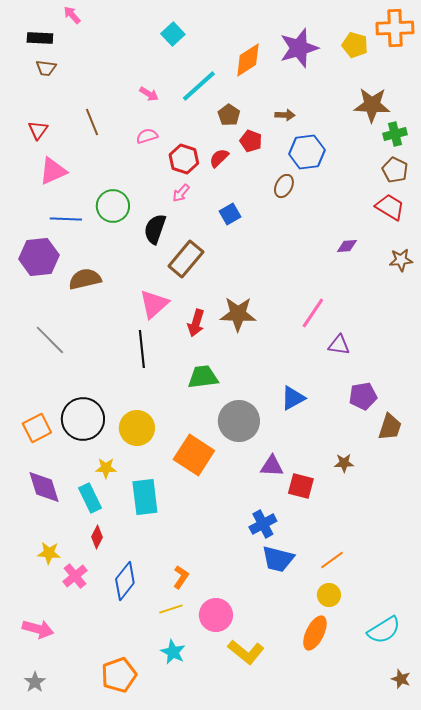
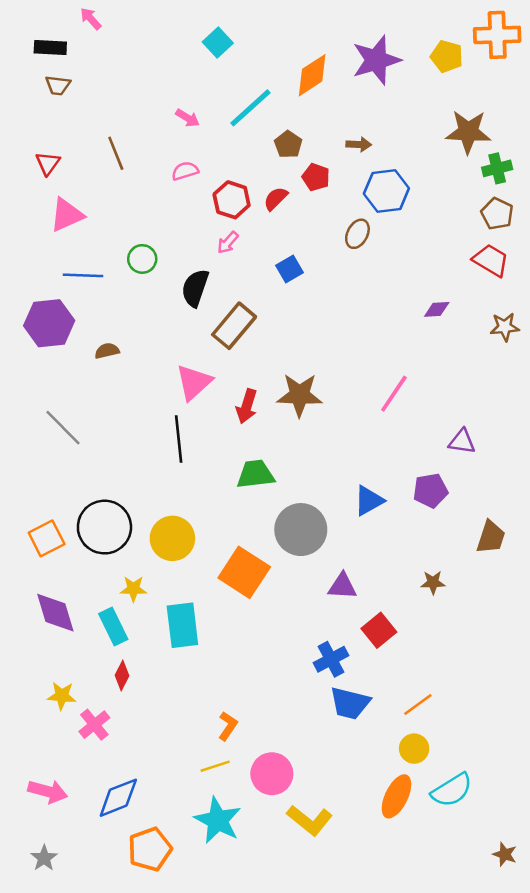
green circle: (113, 206) -> (142, 259), size x0.7
brown semicircle: (85, 279) -> (107, 351), size x0.6
purple triangle: (339, 345) -> (462, 441), moved
purple pentagon: (363, 396) -> (430, 491), moved
red square: (301, 486) -> (379, 630), moved, turned 36
blue diamond: (125, 581) -> (118, 798), moved, turned 30
cyan semicircle: (384, 630) -> (452, 790), moved
cyan star: (173, 652) -> (218, 820), size x1.5

